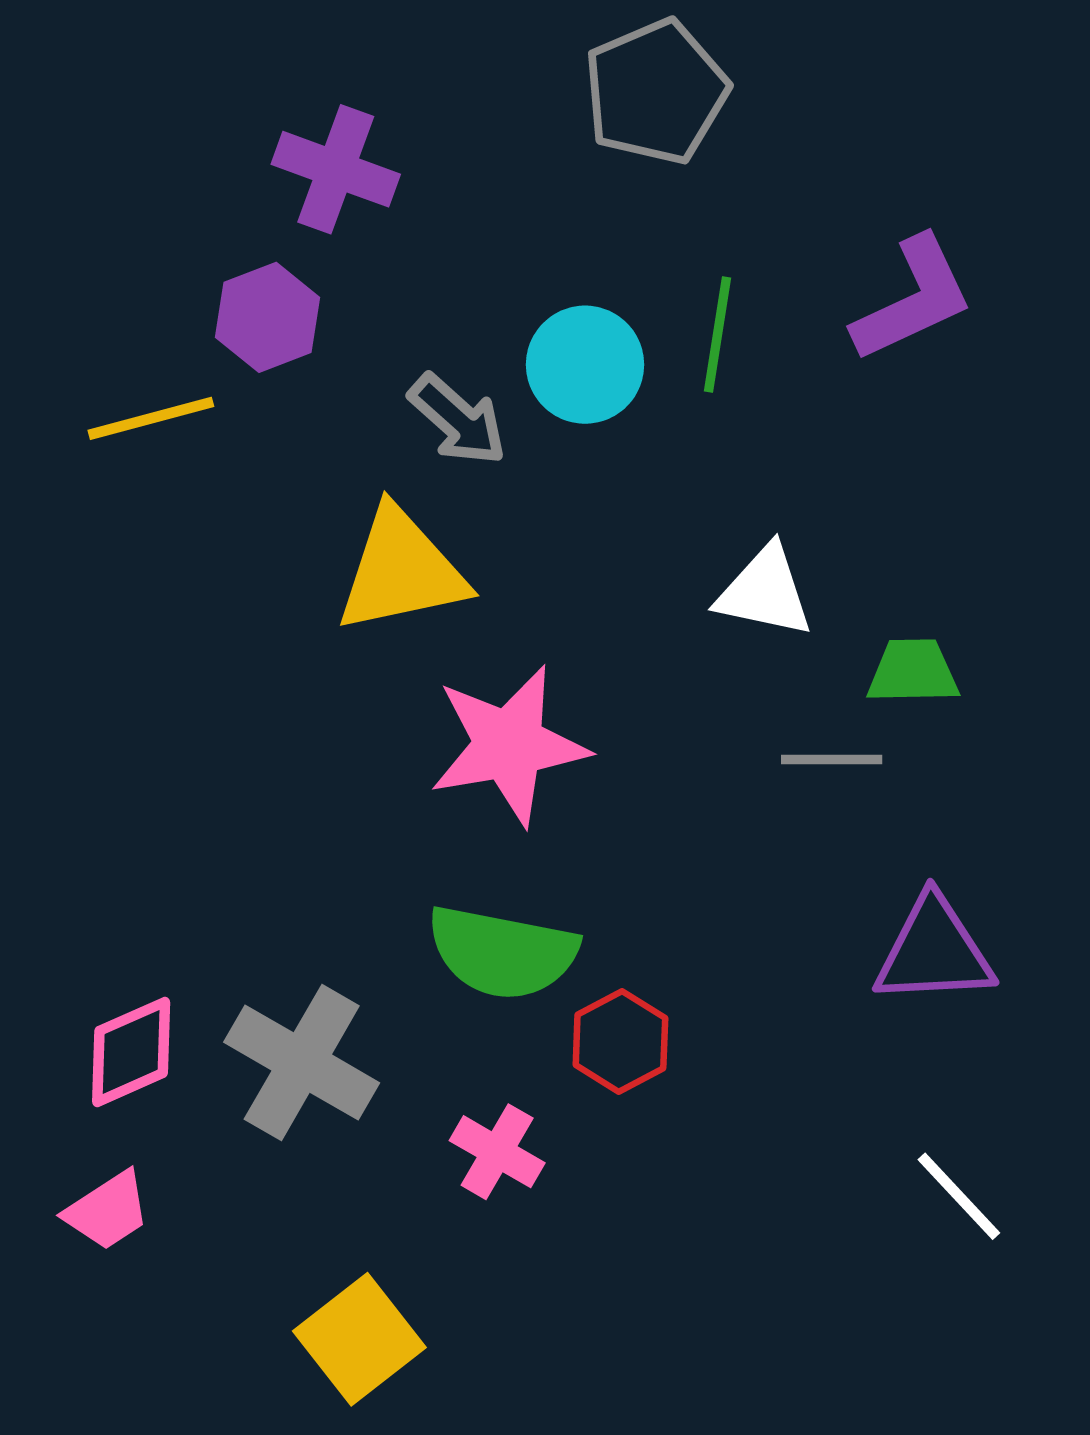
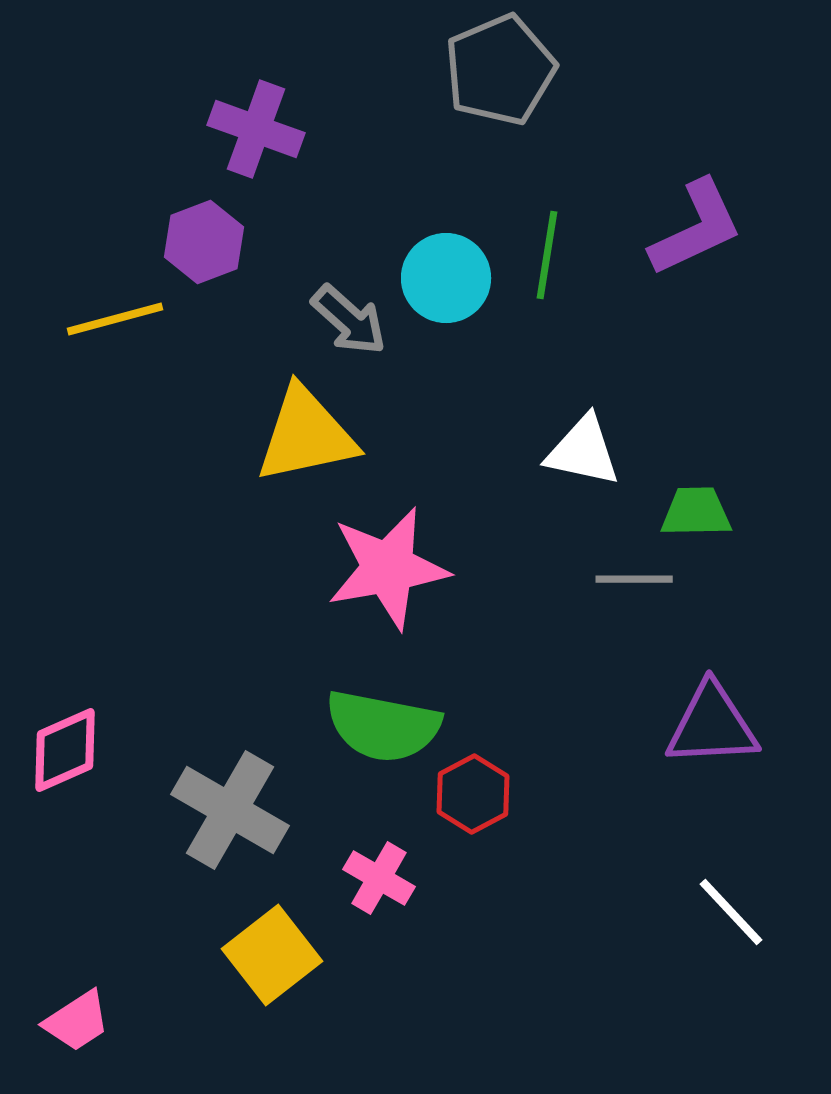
pink diamond: (131, 1052) -> (65, 750), moved
pink trapezoid: (108, 1211) -> (77, 1021), moved
yellow square: (359, 1339) -> (272, 955), moved

